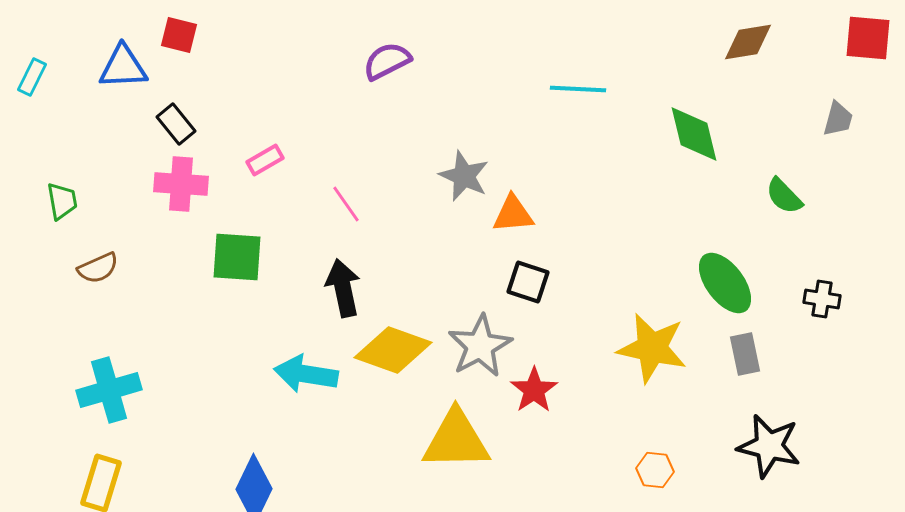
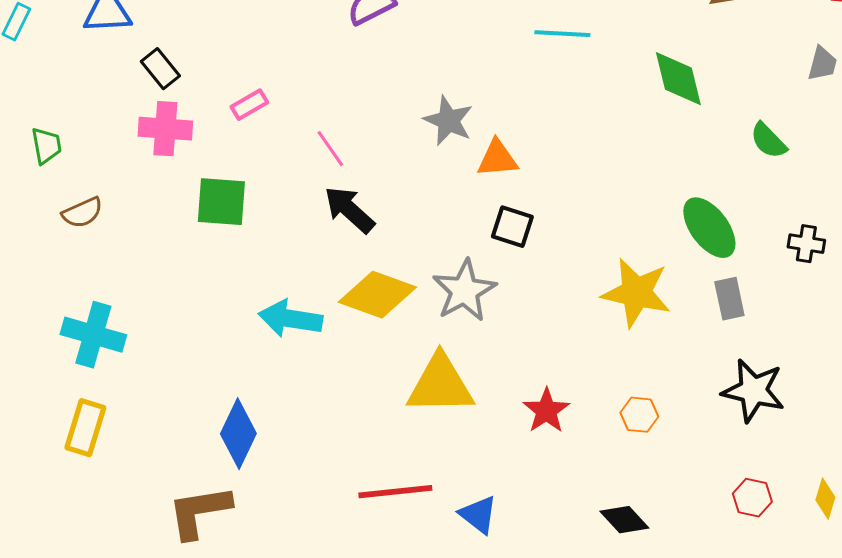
black arrow: (343, 288) -> (349, 210), moved, turned -36
cyan cross: (109, 390) -> (93, 335), turned 32
red star: (534, 390) -> (546, 411), moved

